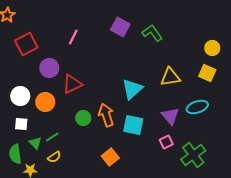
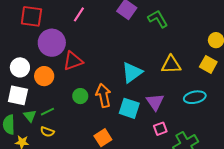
red square: (26, 44) -> (31, 16), turned 30
purple circle: (49, 68) -> (52, 43), size x1.4
purple triangle: (170, 116) -> (155, 102), moved
white square: (21, 124) -> (18, 95), size x1.5
yellow semicircle: (54, 157) -> (47, 132), turned 48

